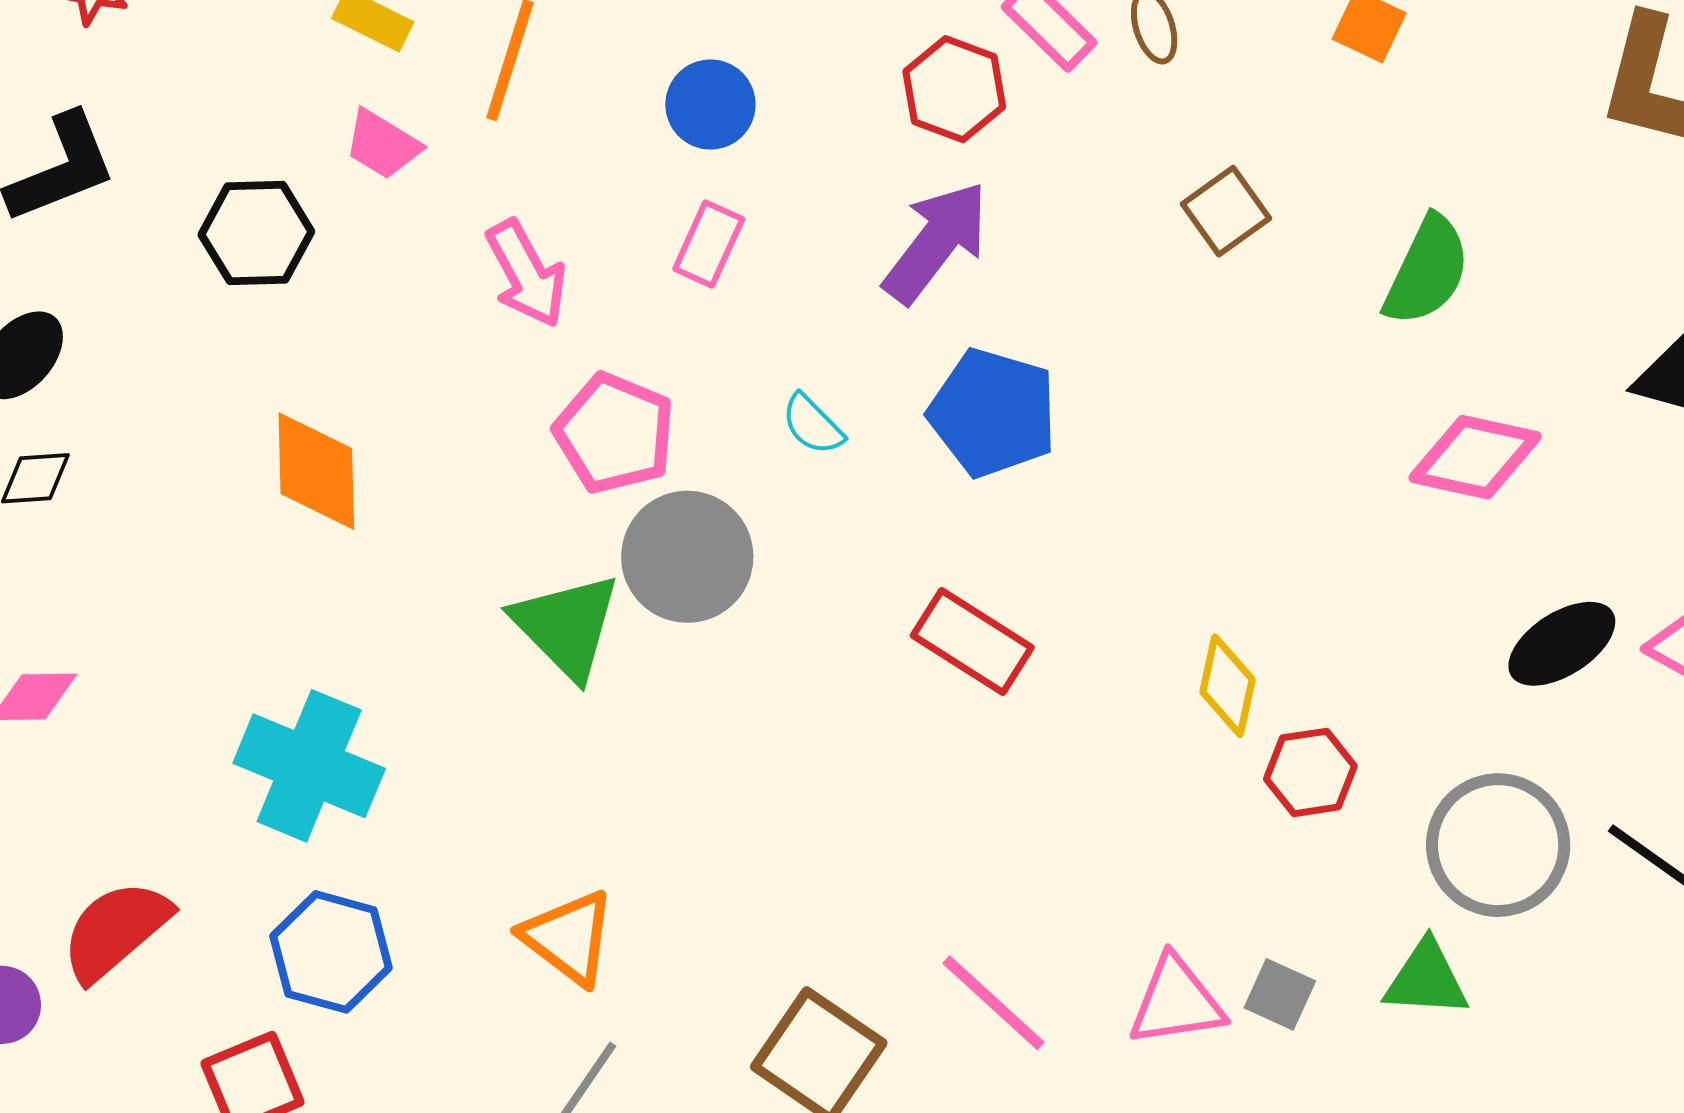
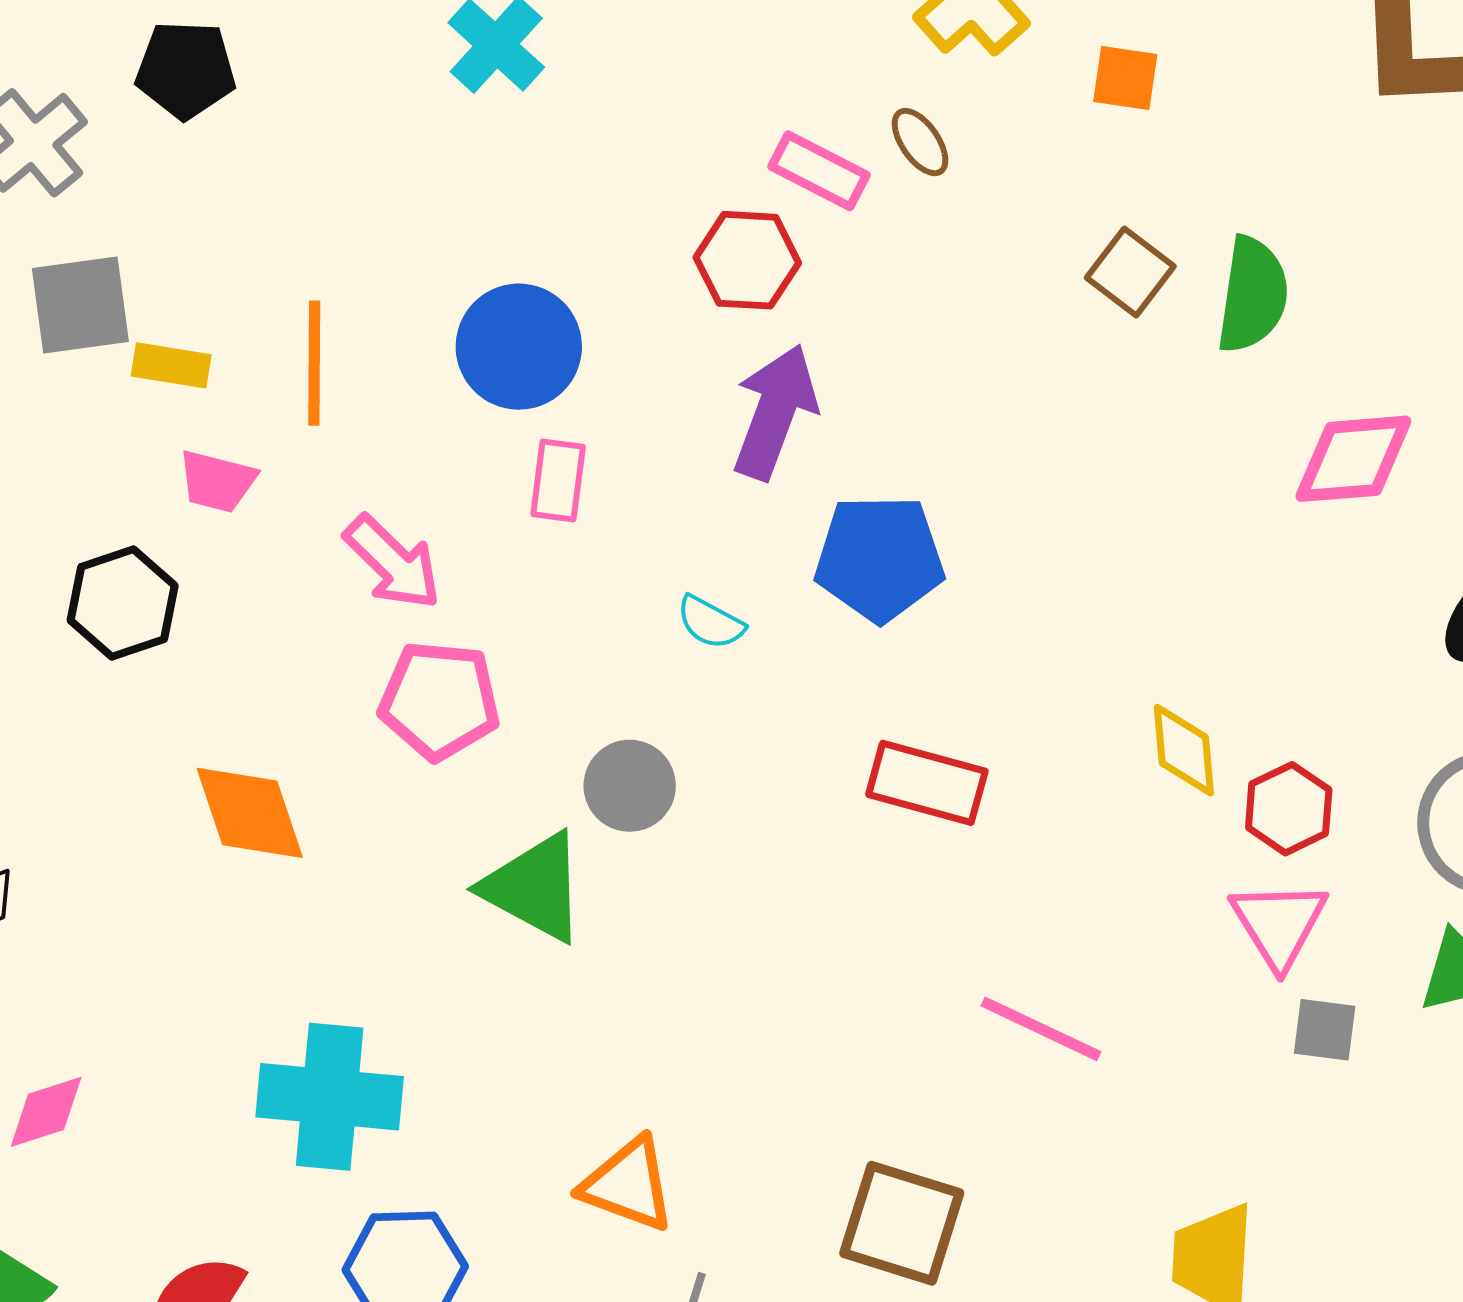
blue circle: (710, 104) -> (519, 347), size x1.4
brown square: (1226, 211) -> (1130, 272), moved
pink pentagon: (614, 433) -> (440, 700), moved
gray circle: (687, 557) -> (630, 786), size x0.7
pink triangle: (1176, 1002) -> (1279, 924), moved, turned -36
pink line: (994, 1003) -> (1041, 1029), moved

